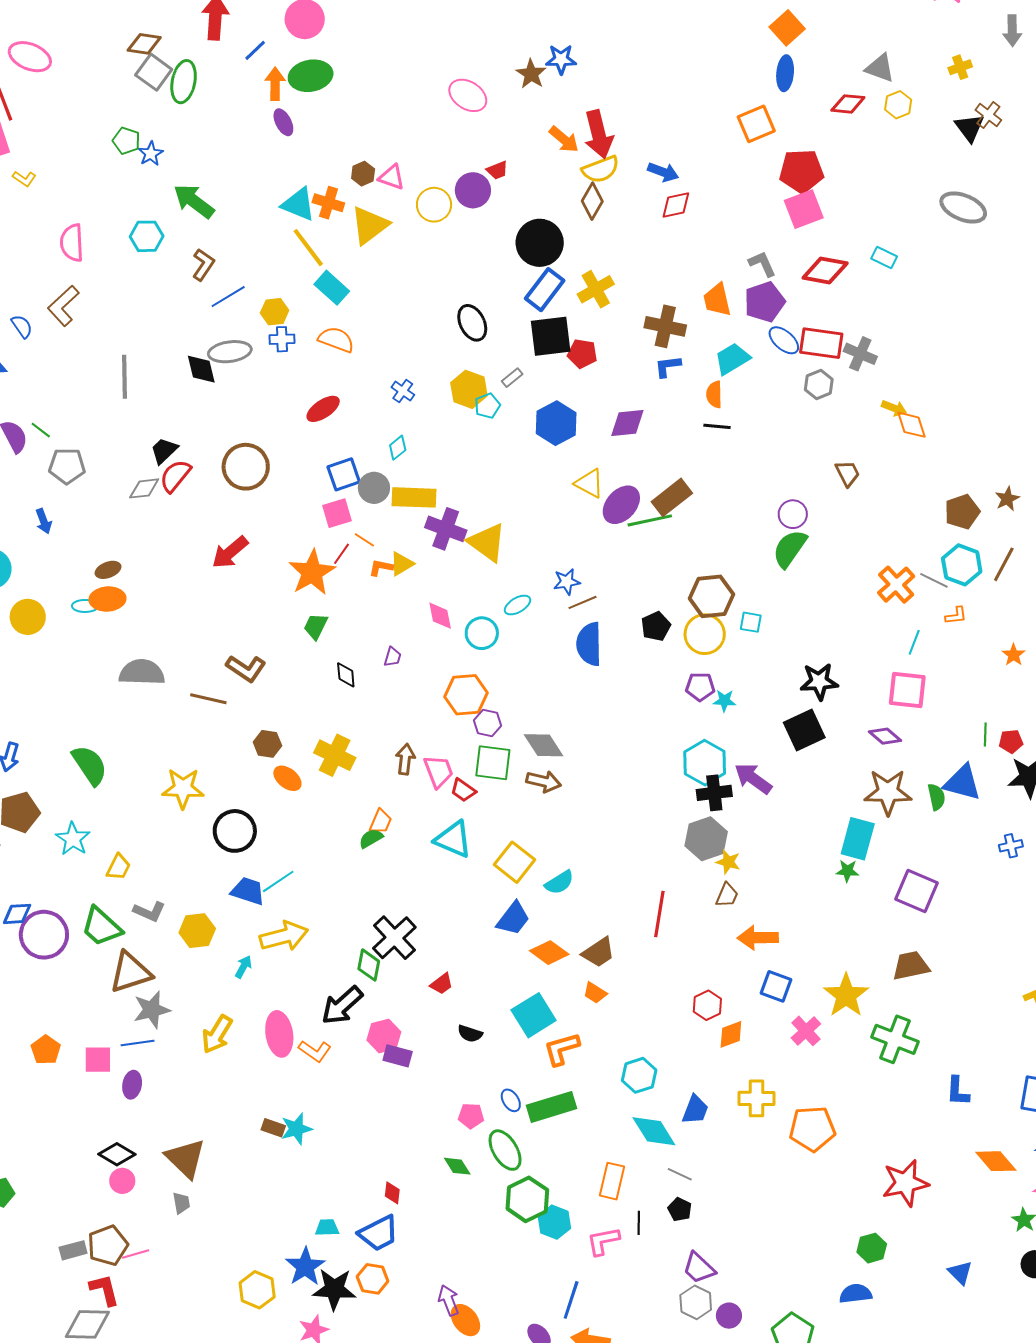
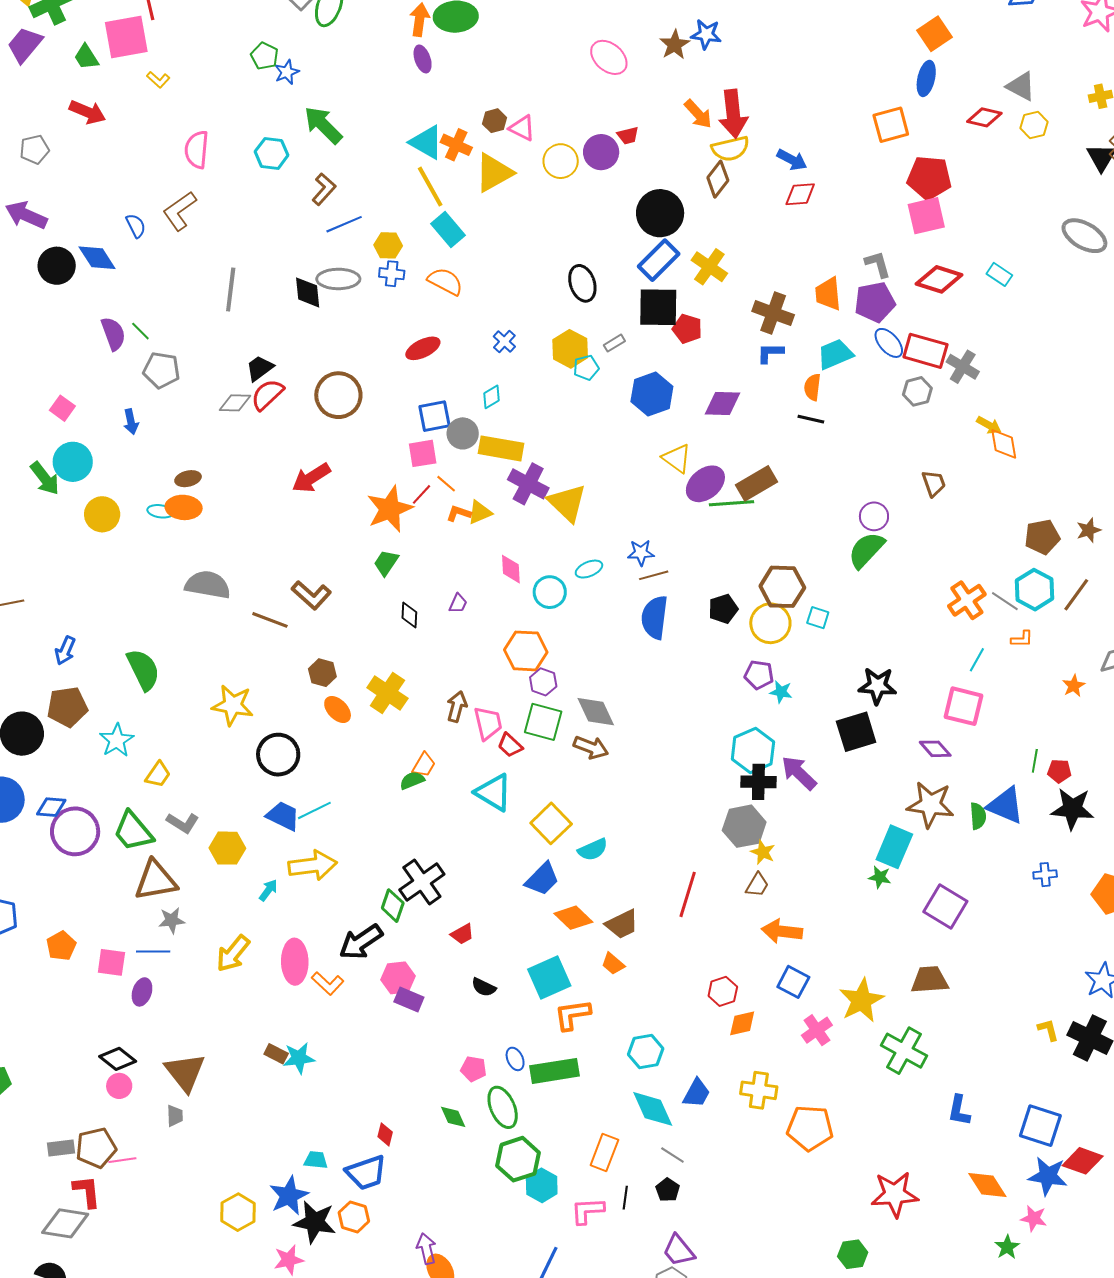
yellow cross: (596, 289) -> (709, 267), turned -33
gray star: (152, 1010) -> (172, 920), size x0.7

